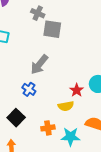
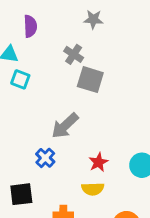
red star: (77, 90) -> (98, 162), moved
black square: (16, 118) -> (21, 194), turned 30

